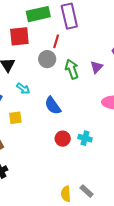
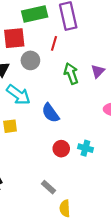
gray circle: (47, 59) -> (30, 60), moved
cyan arrow: (23, 89) -> (18, 95), size x1.6
gray rectangle: (87, 191) -> (48, 187), moved

